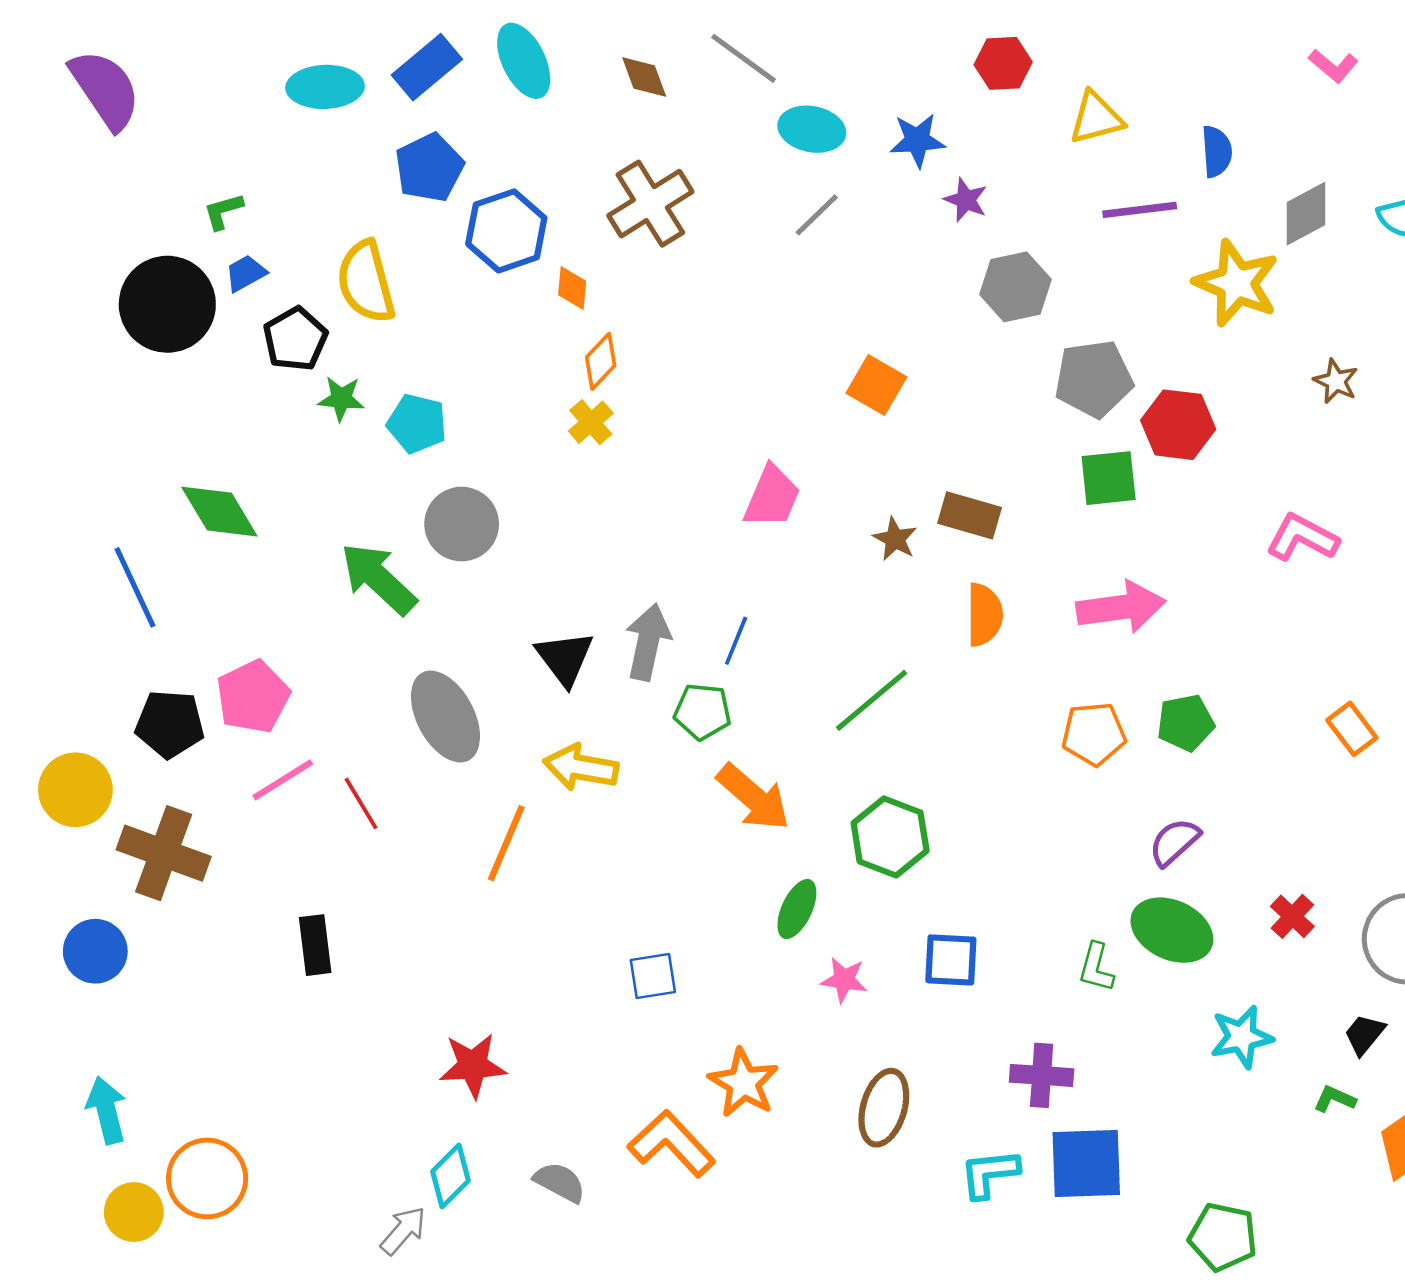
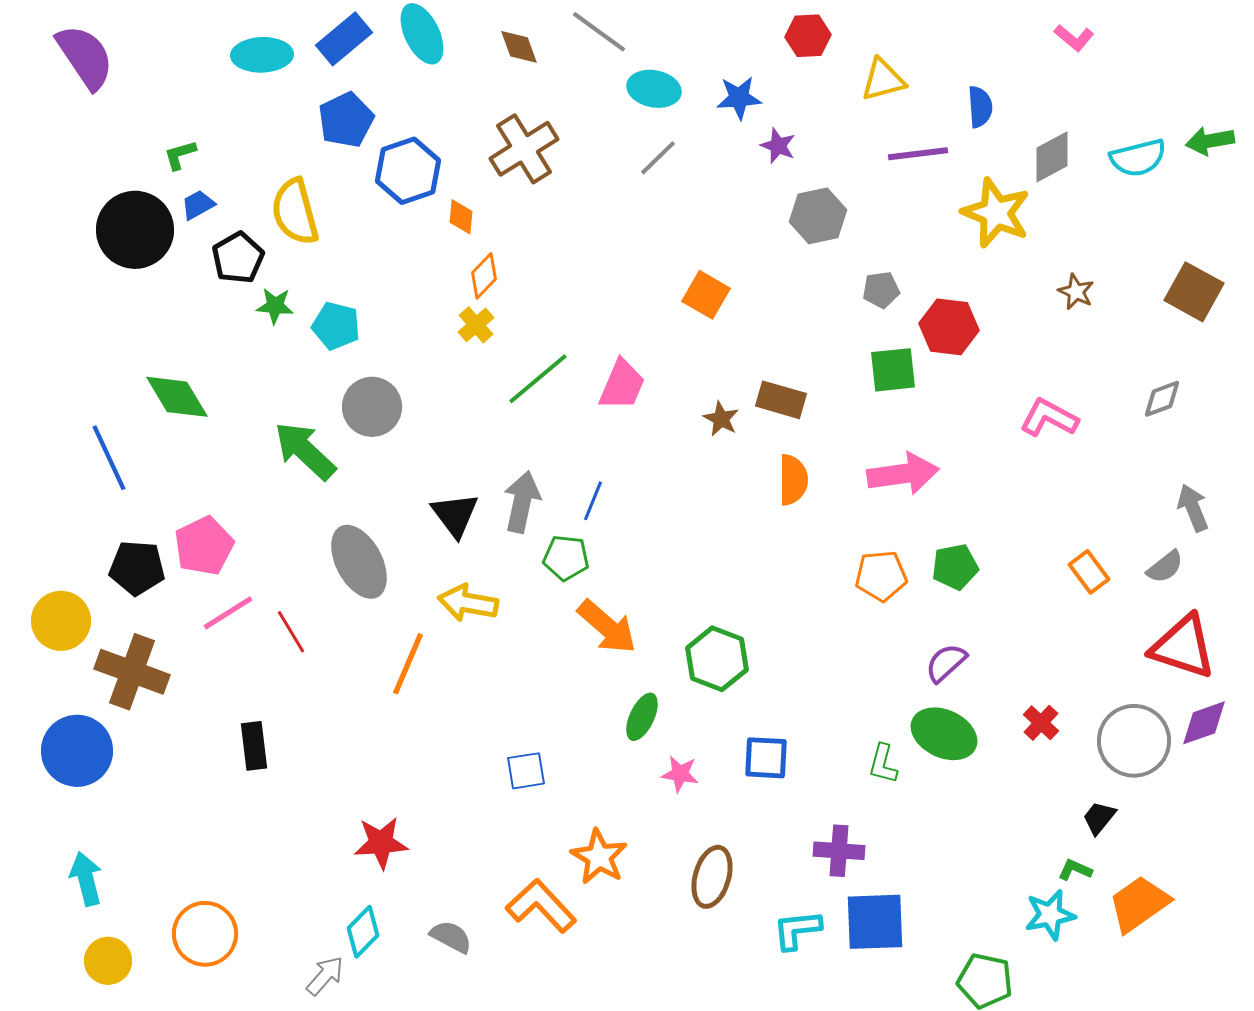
gray pentagon: (1094, 379) -> (881, 290), size x0.6
green line: (871, 700) -> (538, 379), moved
blue circle: (95, 951) -> (77, 751), size x1.4
cyan star: (1241, 1037) -> (1050, 915), moved
orange circle: (207, 1178) -> (205, 934), moved

